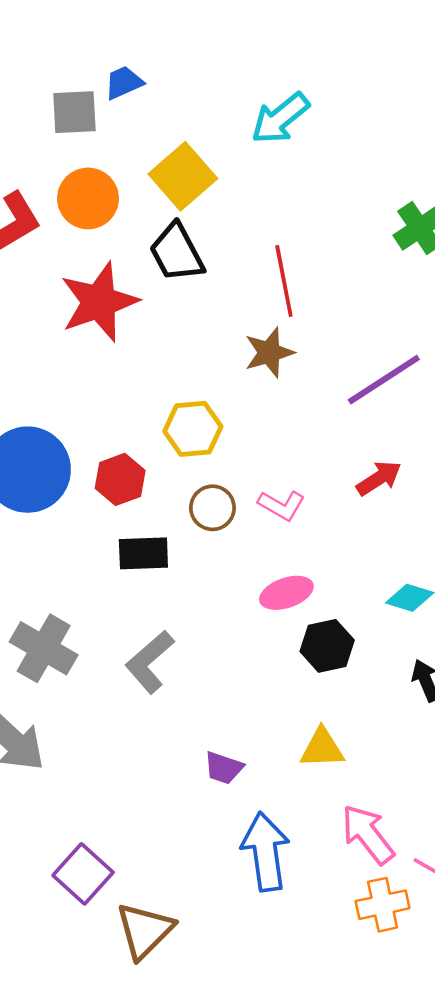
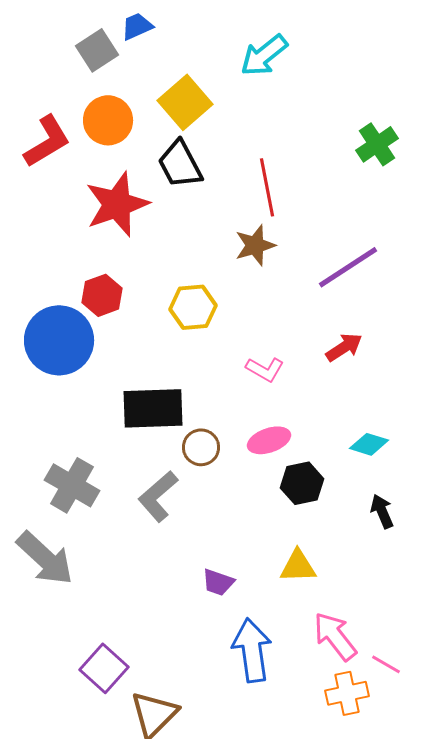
gray square: (74, 112) -> (97, 50), turned -30
red hexagon: (120, 479) -> (102, 295), moved
brown circle: (212, 508) -> (201, 447), moved
black rectangle: (143, 553) -> (153, 408), size x1.5

